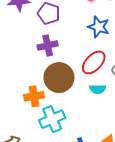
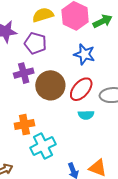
purple cross: (48, 45) -> (24, 73), moved
brown circle: (59, 78) -> (50, 85), moved

